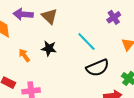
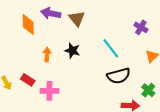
purple cross: (114, 17) -> (141, 27), turned -32
orange arrow: (24, 55) -> (47, 55), turned 32

